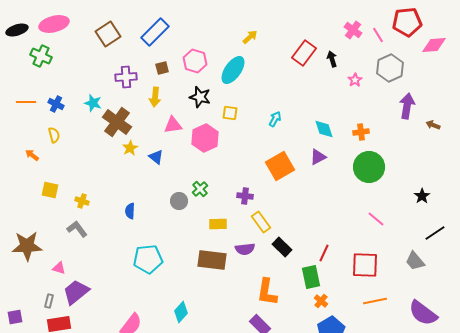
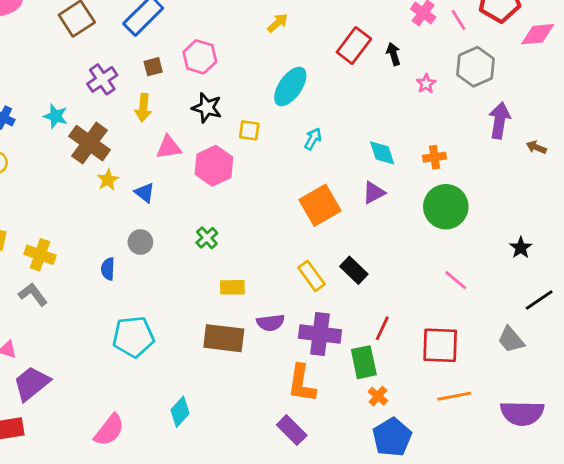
cyan ellipse: (233, 70) -> (290, 86), moved
purple cross: (126, 77) -> (102, 79), turned -30
purple cross: (245, 196) -> (320, 334), moved, size x1.8
yellow cross: (82, 201) -> (40, 255), size x1.5
gray circle: (179, 201) -> (140, 242), moved
yellow rectangle: (261, 222) -> (311, 276), moved
black rectangle: (282, 247) -> (354, 270), moved
purple semicircle: (423, 313) -> (522, 413), turned -36

